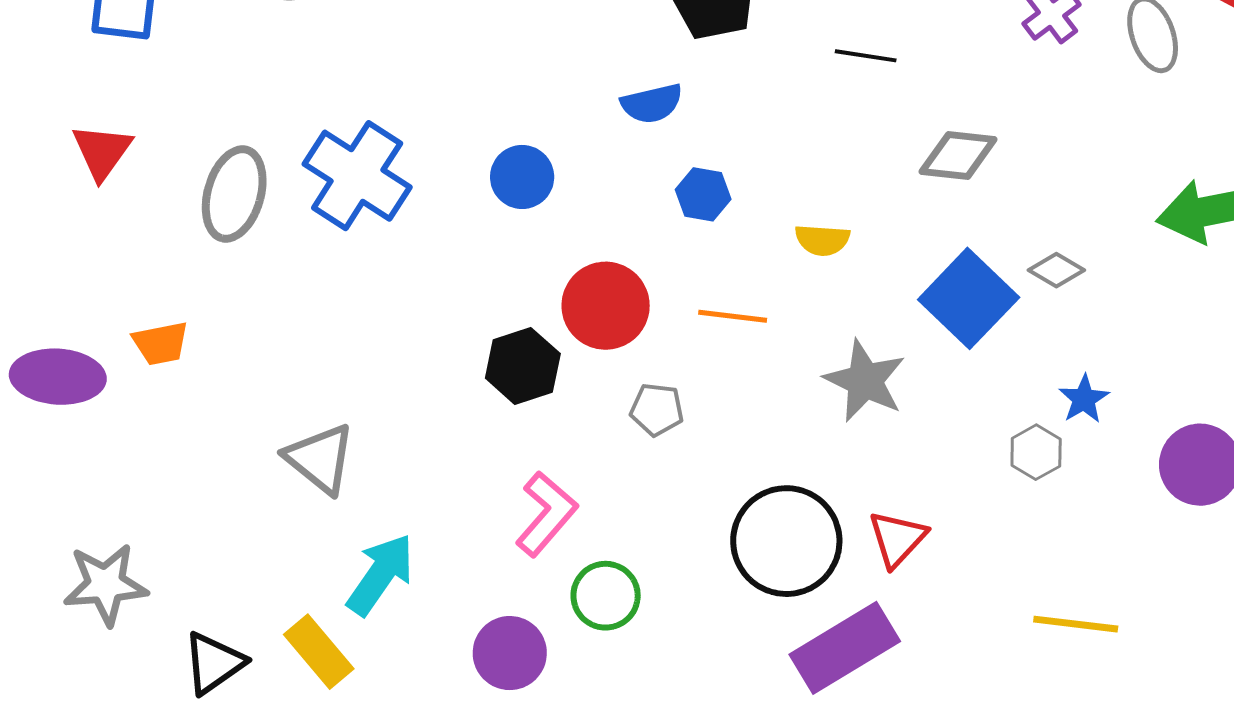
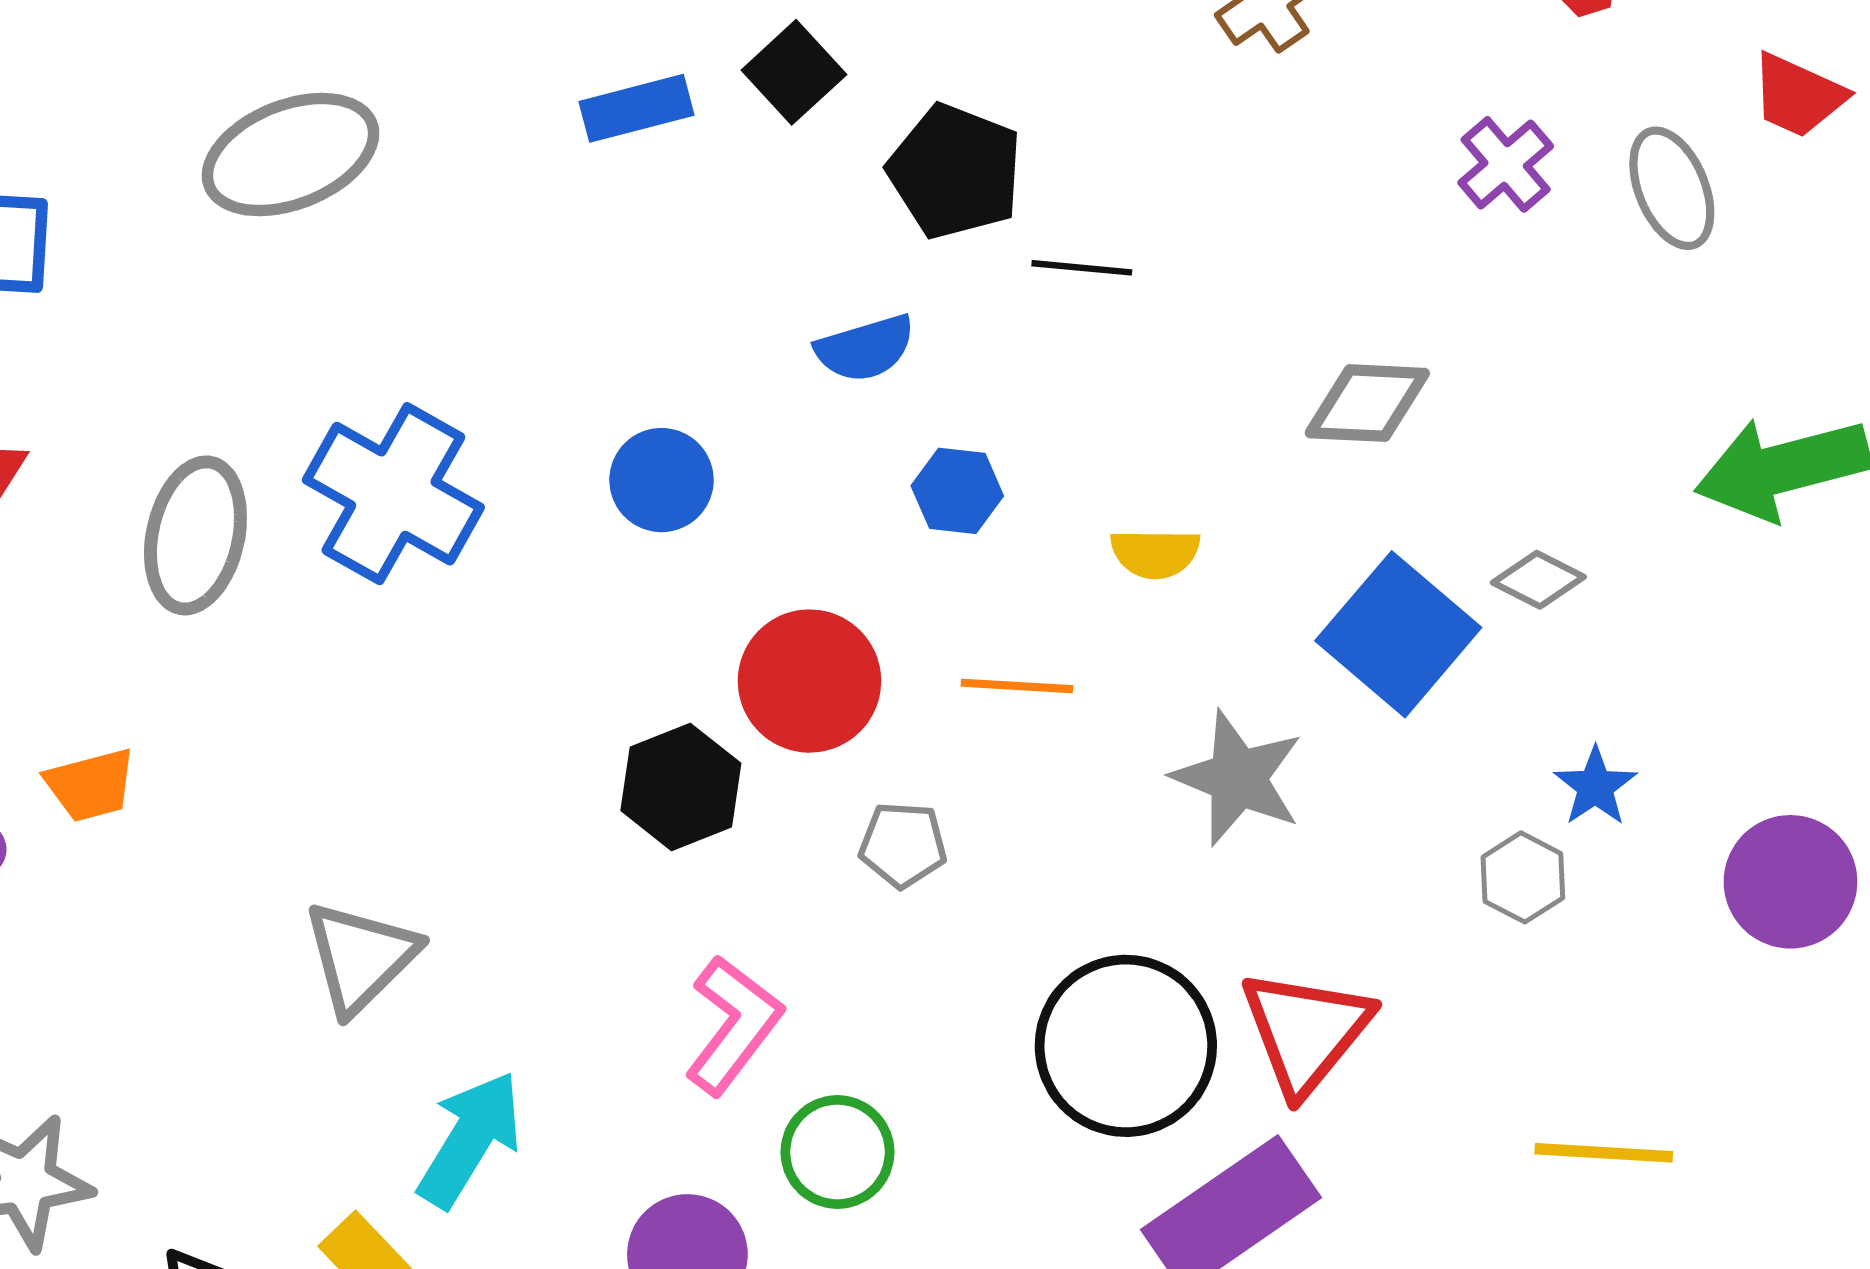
black line: (866, 56) -> (1082, 268), moved
gray triangle: (320, 459) -> (361, 957), turned 40
red triangle: (897, 539) -> (1306, 1031), size x1.4

